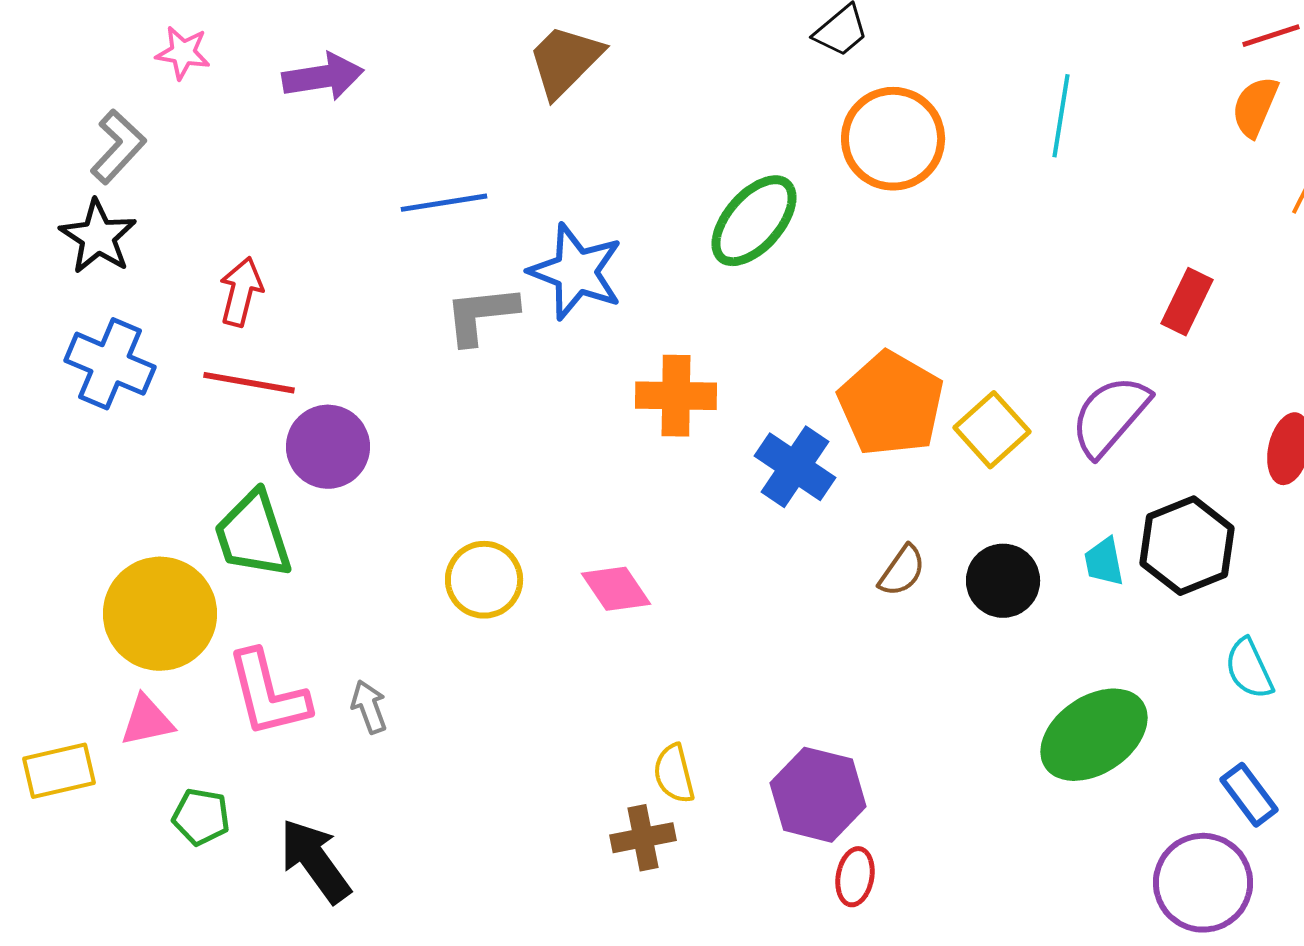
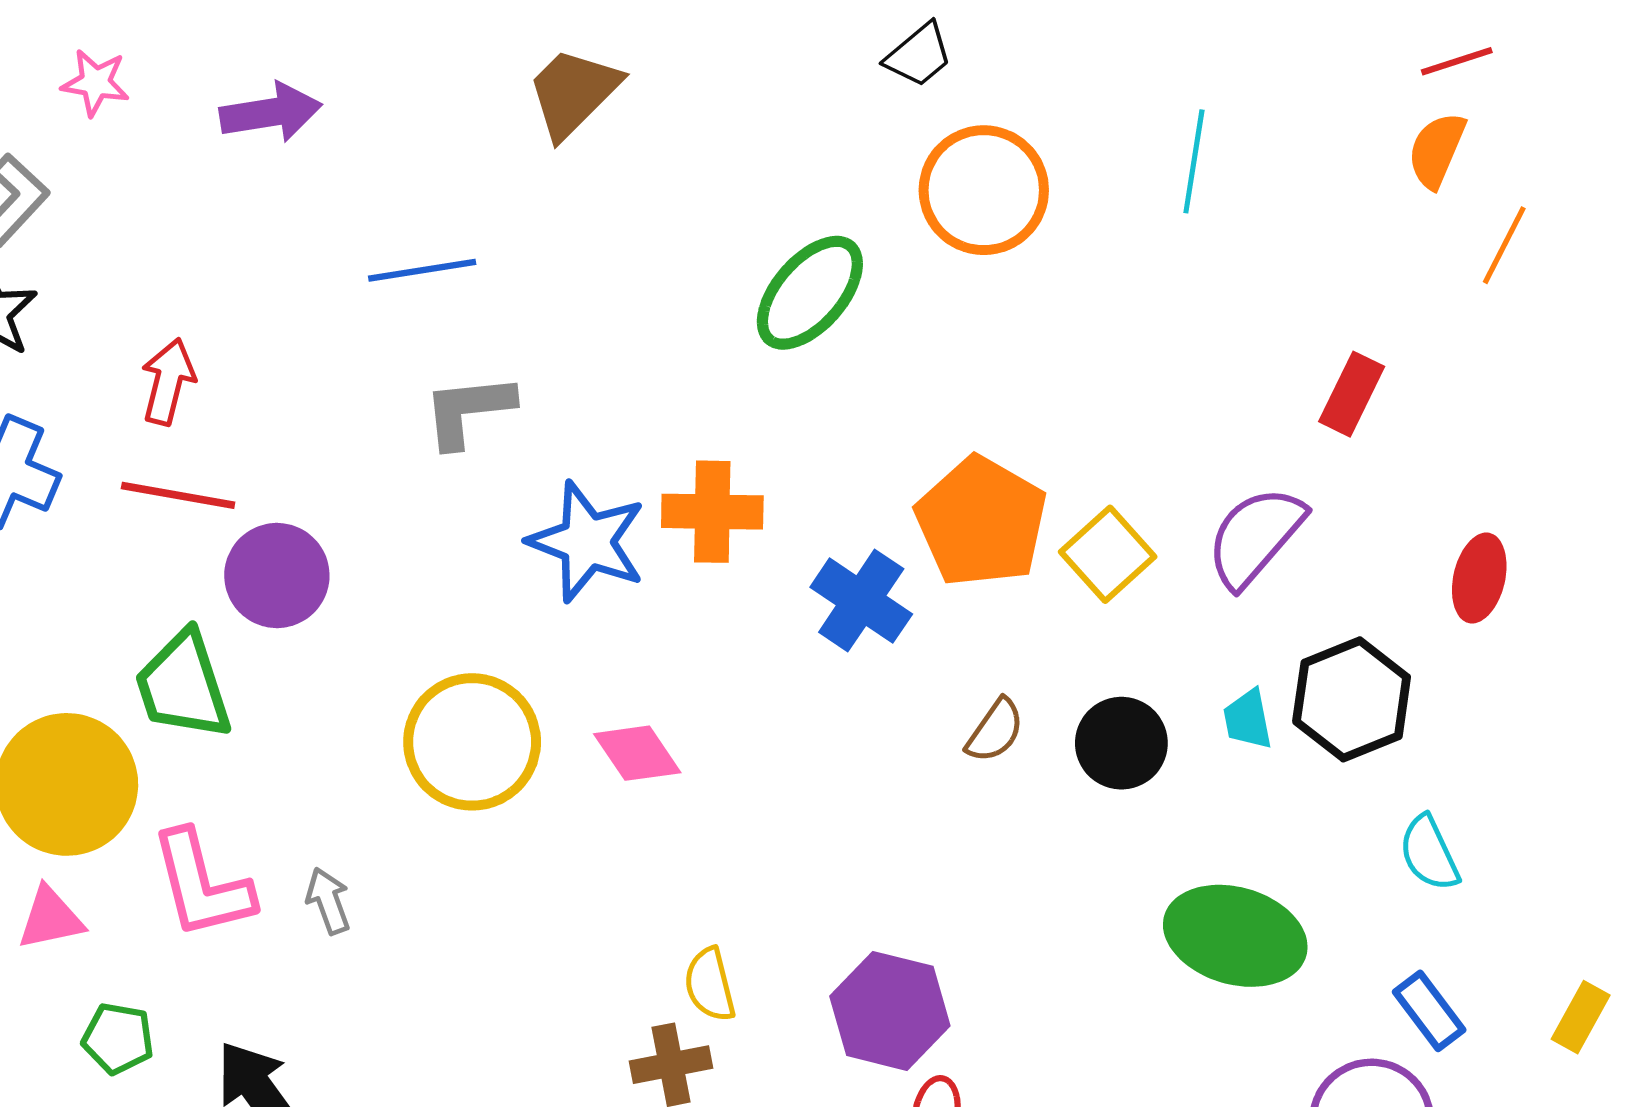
blue star: (576, 272) -> (587, 542), moved
yellow circle: (484, 580) -> (472, 742), size x1.4
green ellipse: (1094, 735) -> (1235, 936), turned 50

